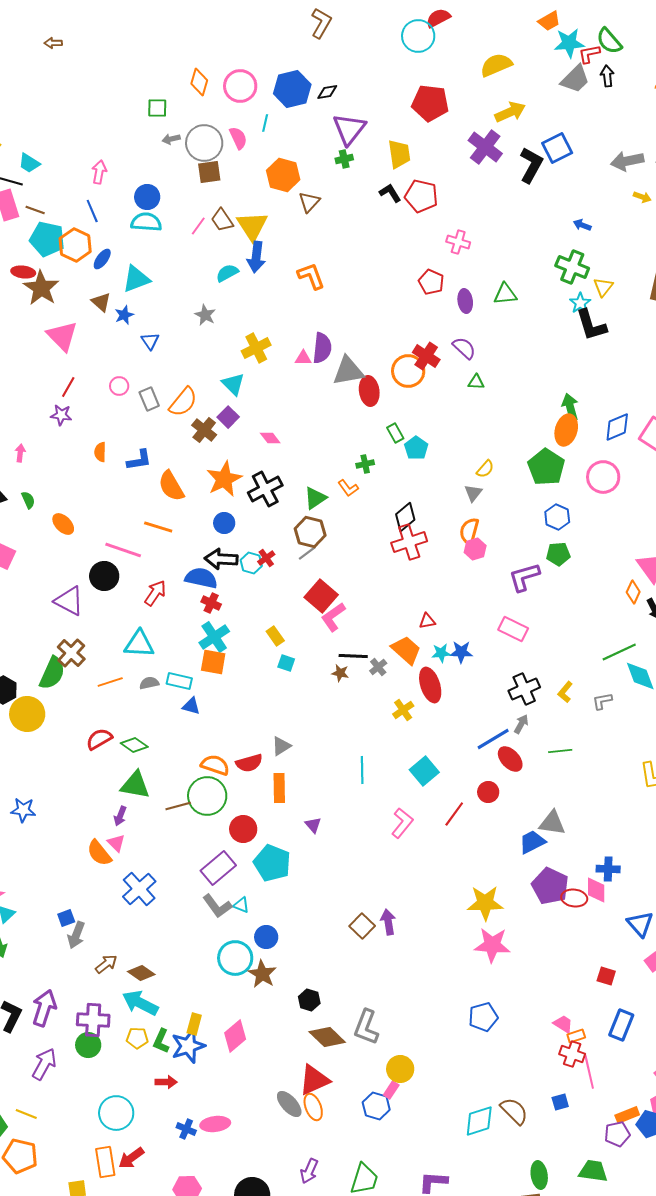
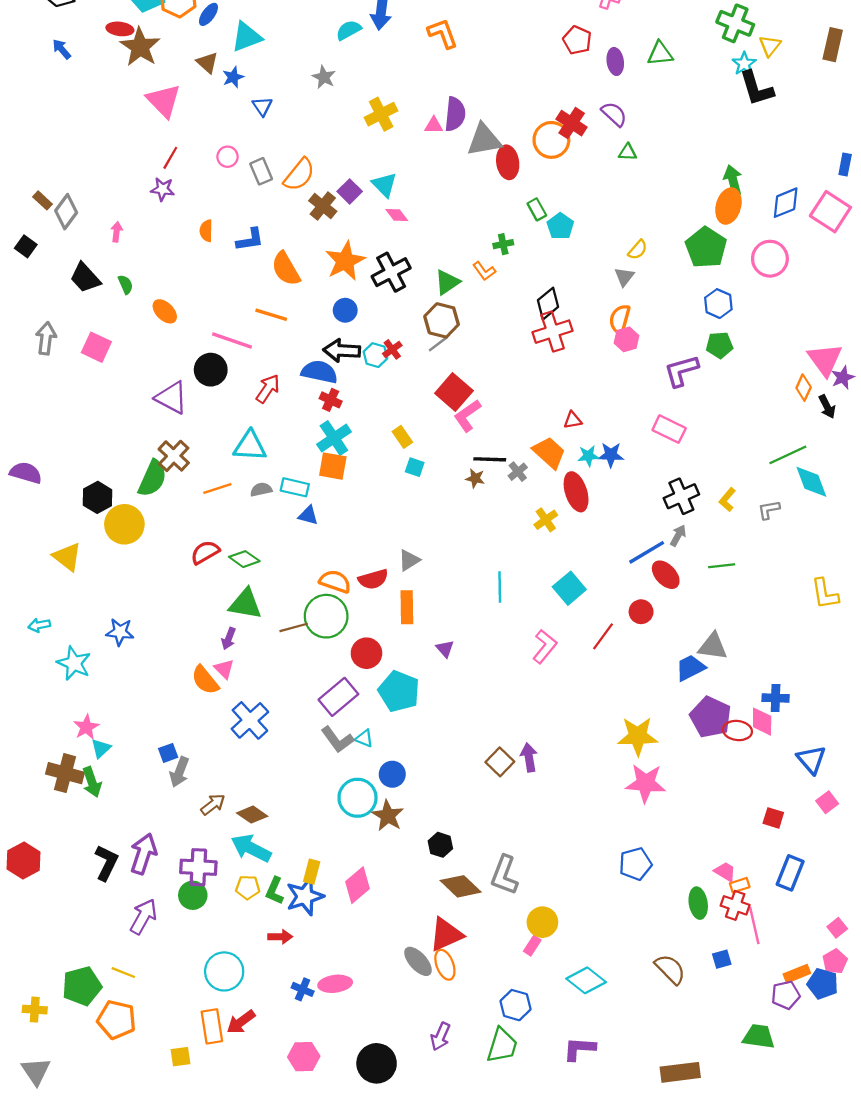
cyan triangle: (233, 384) -> (384, 185), moved
blue hexagon: (376, 1106) -> (516, 1005), moved
cyan diamond: (479, 1121) -> (586, 980), moved, turned 56
green ellipse: (539, 1175) -> (698, 903), moved

